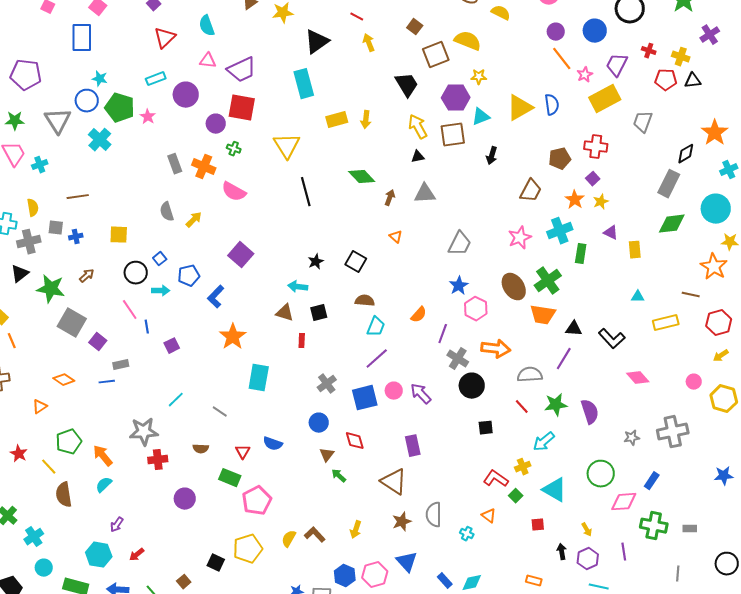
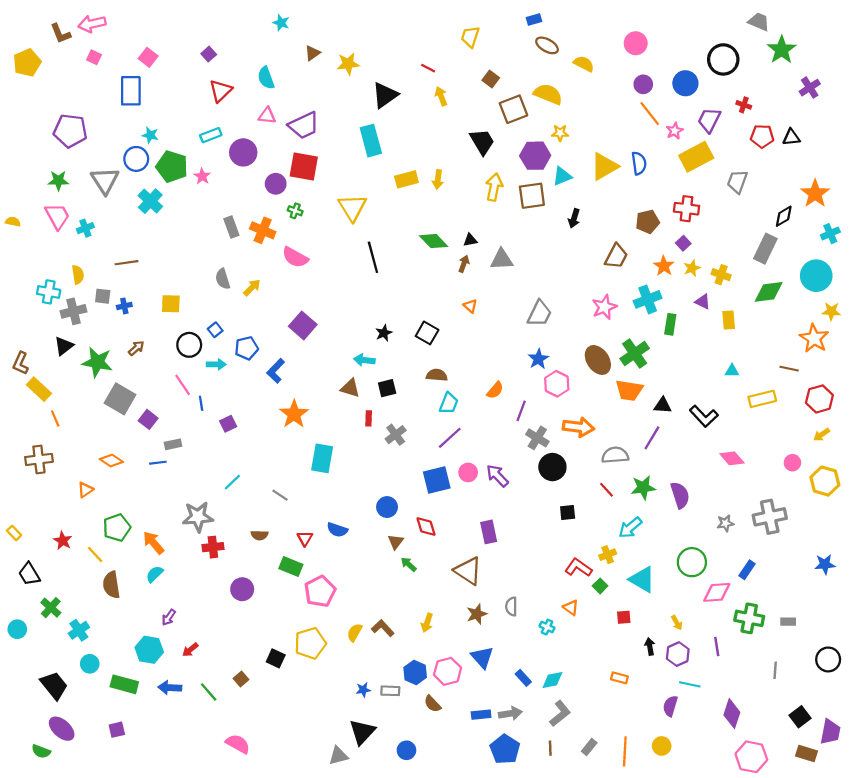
yellow cross: (681, 57) -> (721, 275), moved
yellow arrow: (418, 127) -> (494, 187), turned 40
black triangle: (418, 157) -> (470, 240), moved
gray cross: (327, 384) -> (396, 435), moved
gray semicircle: (434, 515) -> (511, 606), size x0.7

